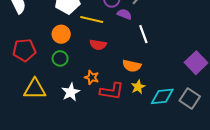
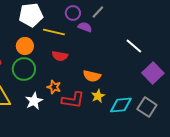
white line: (143, 34) -> (134, 46), moved, turned -30
green circle: (60, 58) -> (24, 69), size x1.5

